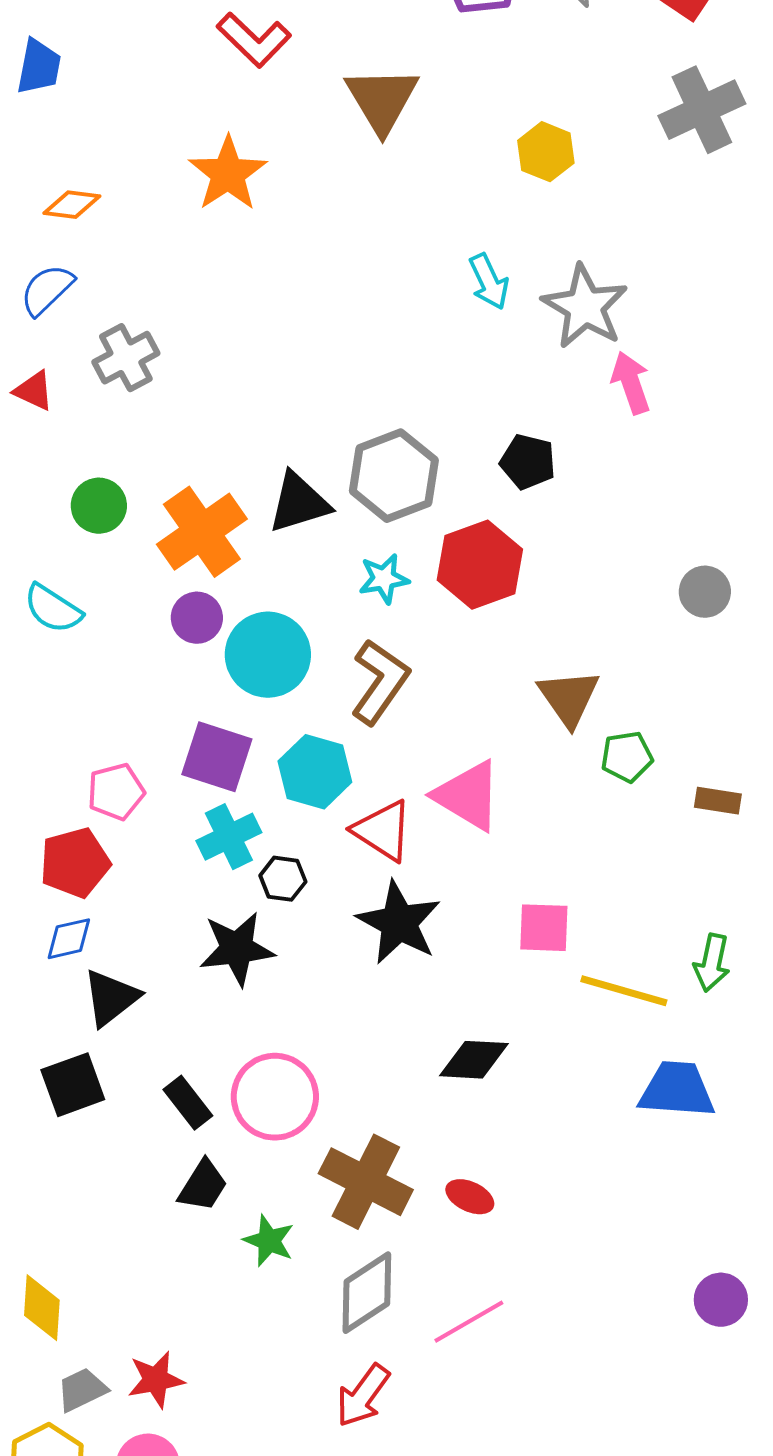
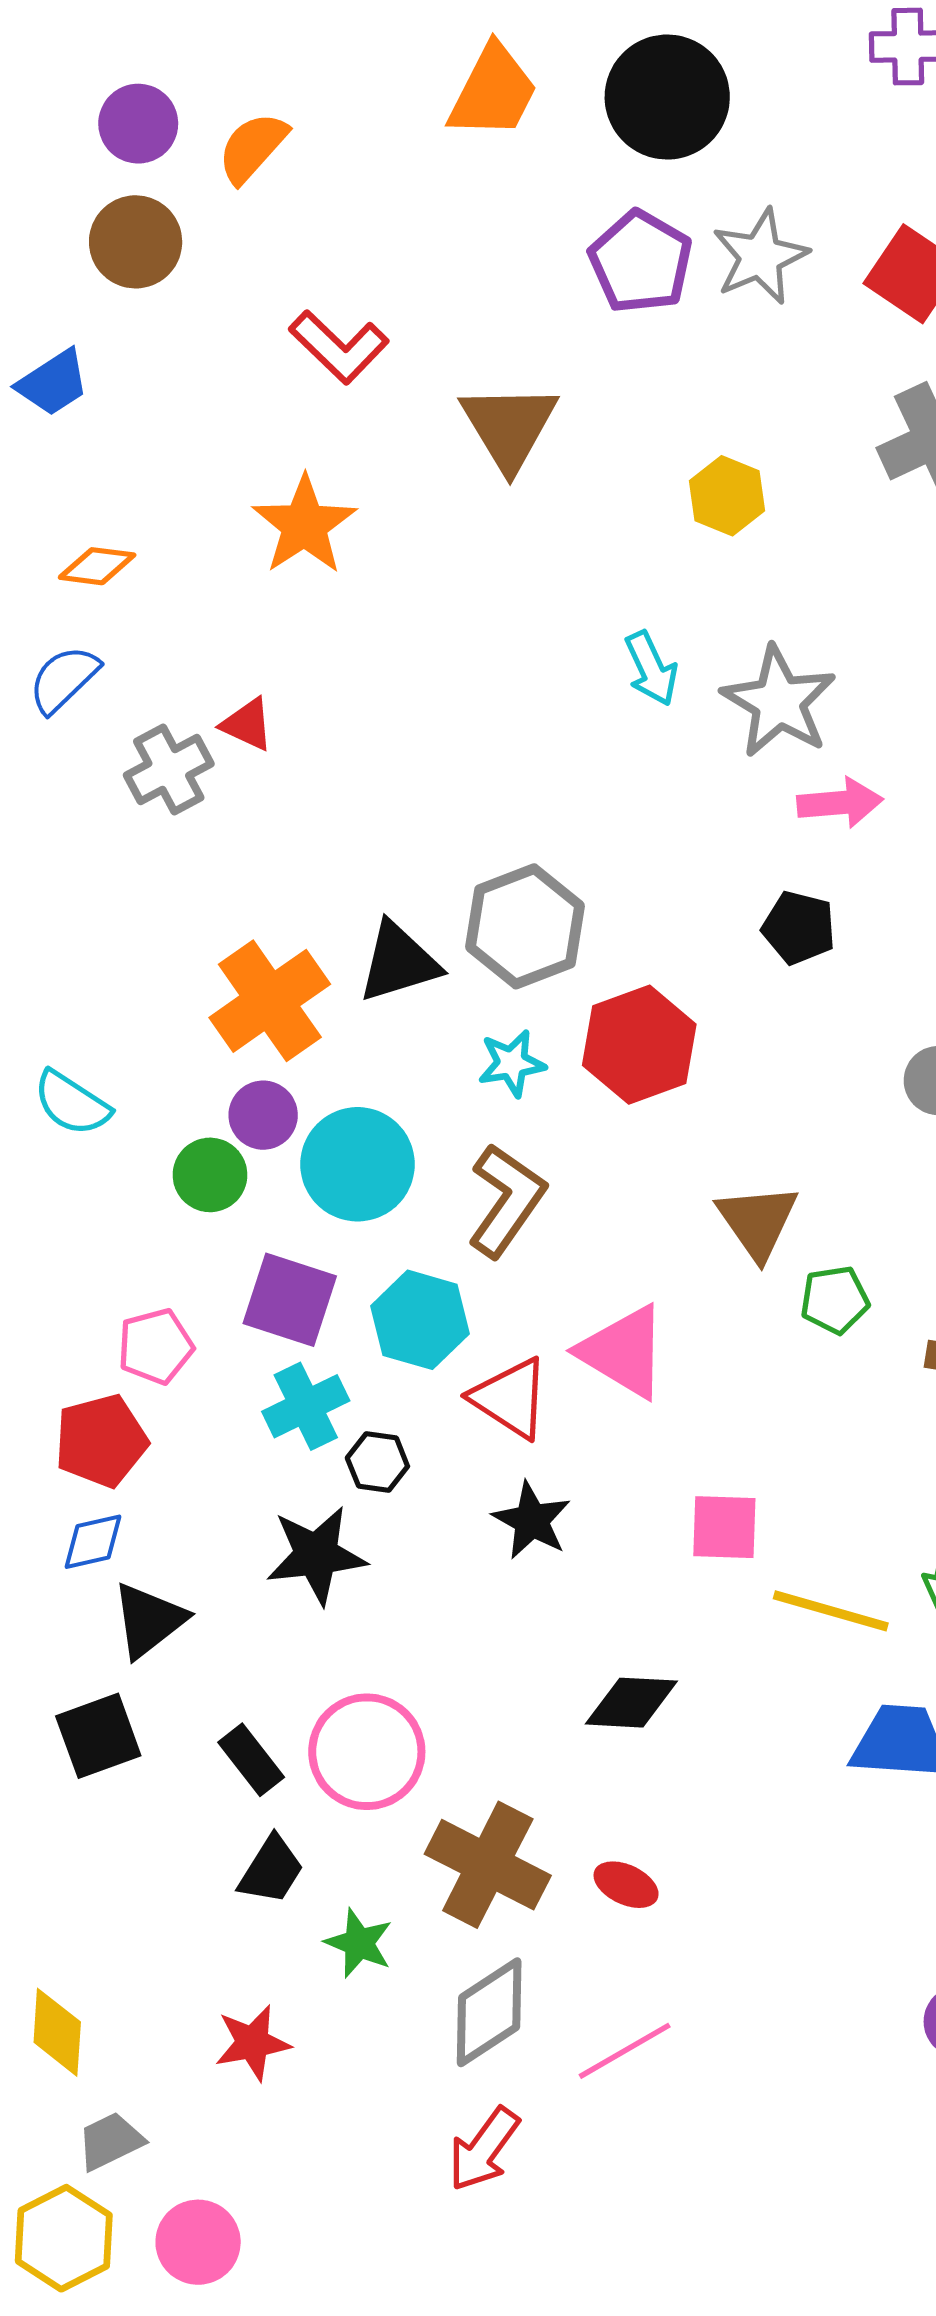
blue trapezoid: (39, 67) -> (53, 383), turned 46
pink arrow: (631, 383) -> (840, 803), turned 104
red triangle: (34, 391) -> (247, 724), moved
black pentagon: (528, 462) -> (799, 928), moved
green circle: (99, 506) -> (210, 1175), moved
black star: (399, 923) -> (532, 1520), size x0.7
red star: (156, 1380) -> (253, 2043), moved

